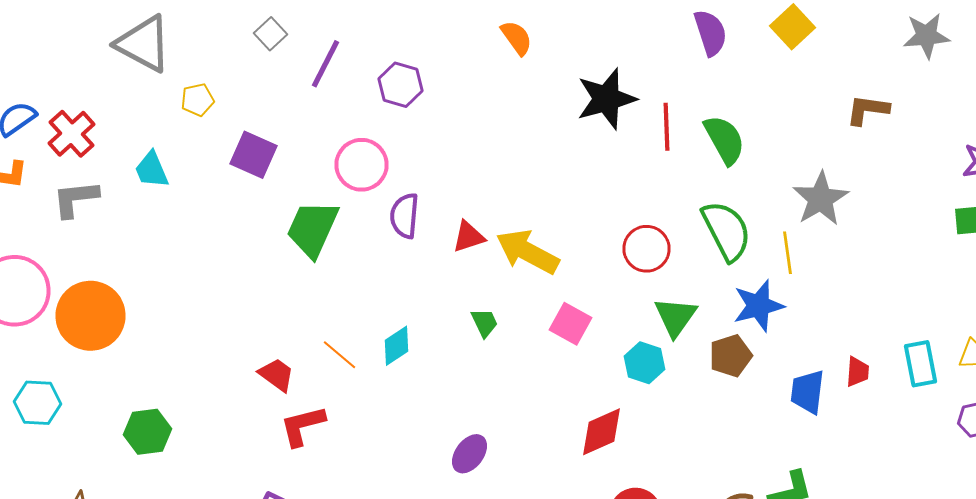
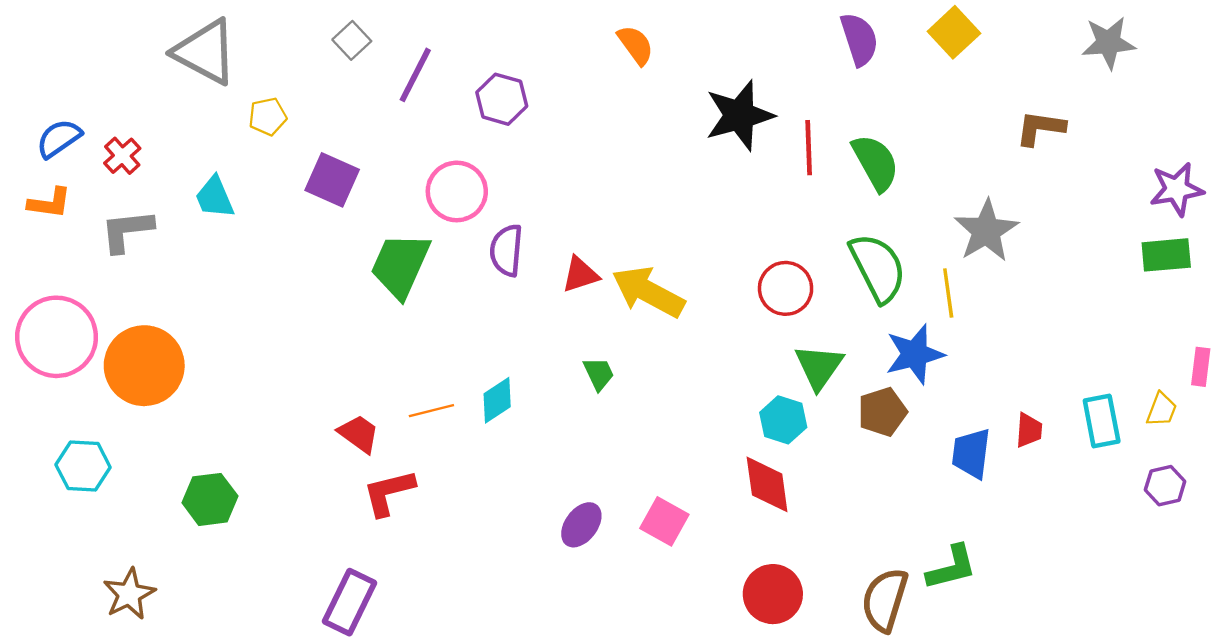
red cross: (72, 134) -> (122, 156), size x0.7
pink square: (570, 324) -> (664, 521), moved
orange line: (340, 355) -> (431, 411), turned -54
red diamond: (602, 432) -> (767, 484), moved, turned -74

